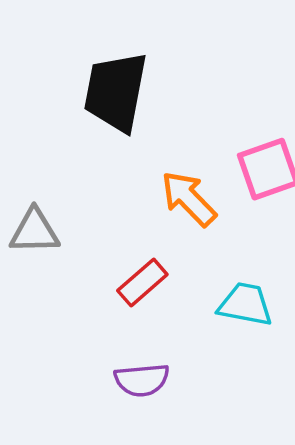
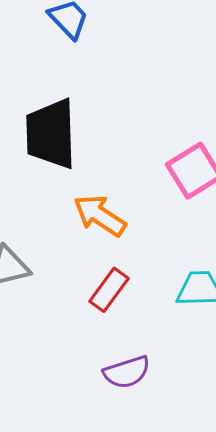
orange arrow: (189, 199) -> (100, 215), moved

